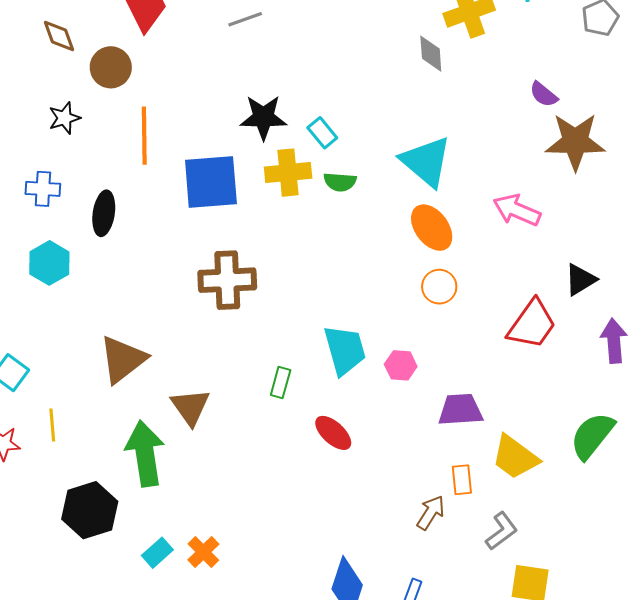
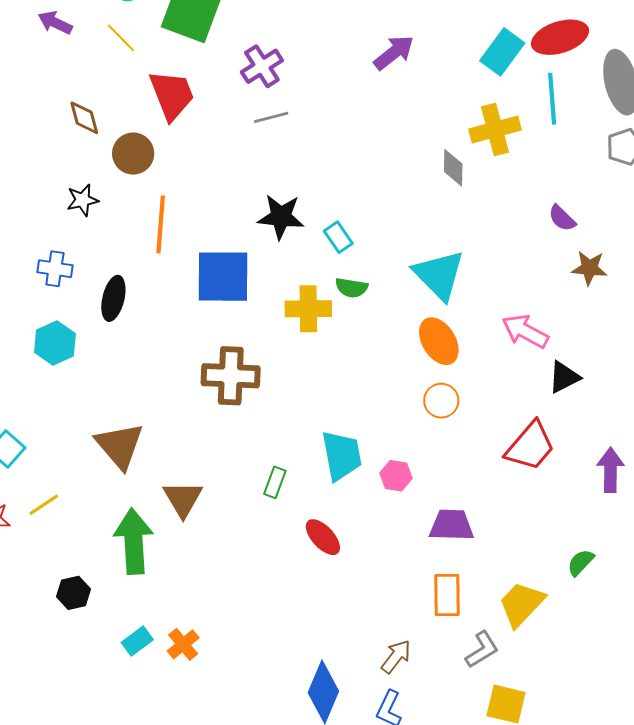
brown star: (575, 142) -> (589, 268), size x0.6
yellow cross: (288, 173) -> (308, 309), moved
black triangle: (580, 280) -> (564, 377), moved
brown triangle: (123, 359) -> (120, 446), turned -38
yellow line: (52, 425) -> (44, 505), turned 56
green semicircle: (592, 436) -> (581, 562), size x0.6
yellow trapezoid: (515, 457) -> (521, 604), moved, turned 92
orange rectangle: (462, 480) -> (447, 595), size x1.4
black hexagon: (90, 510) -> (74, 593), size x0.6
brown arrow: (431, 513) -> (396, 657), moved

